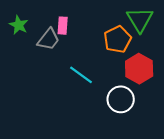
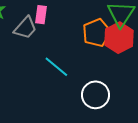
red hexagon: (139, 69) -> (119, 38), moved

